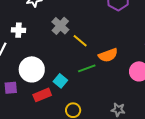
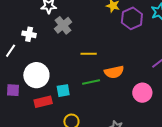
gray cross: (60, 26) -> (63, 25), moved
yellow line: (80, 41) -> (89, 54), turned -49
cyan square: (60, 81) -> (63, 91), turned 32

